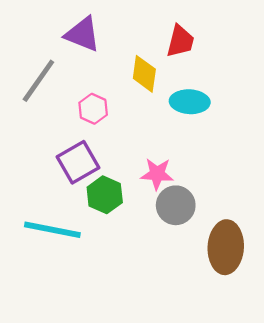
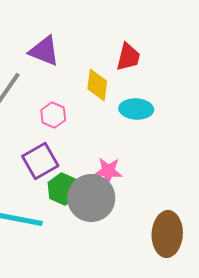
gray circle: (176, 205) -> (91, 198), moved, size x1.4

